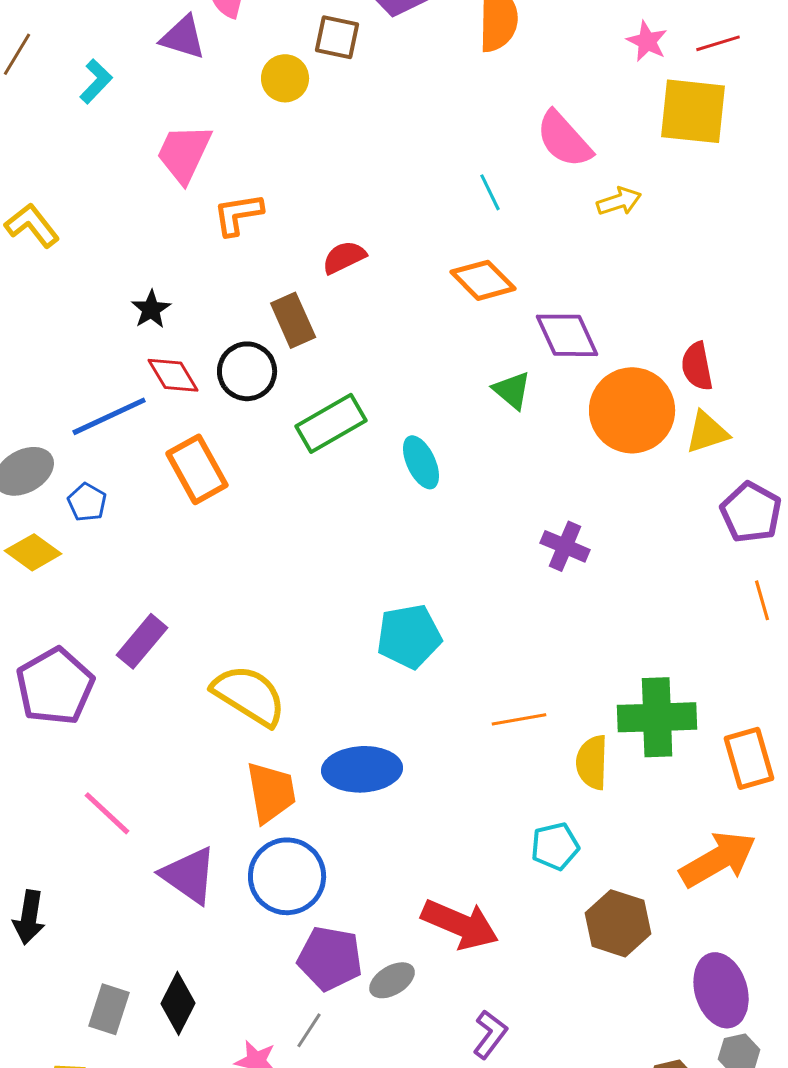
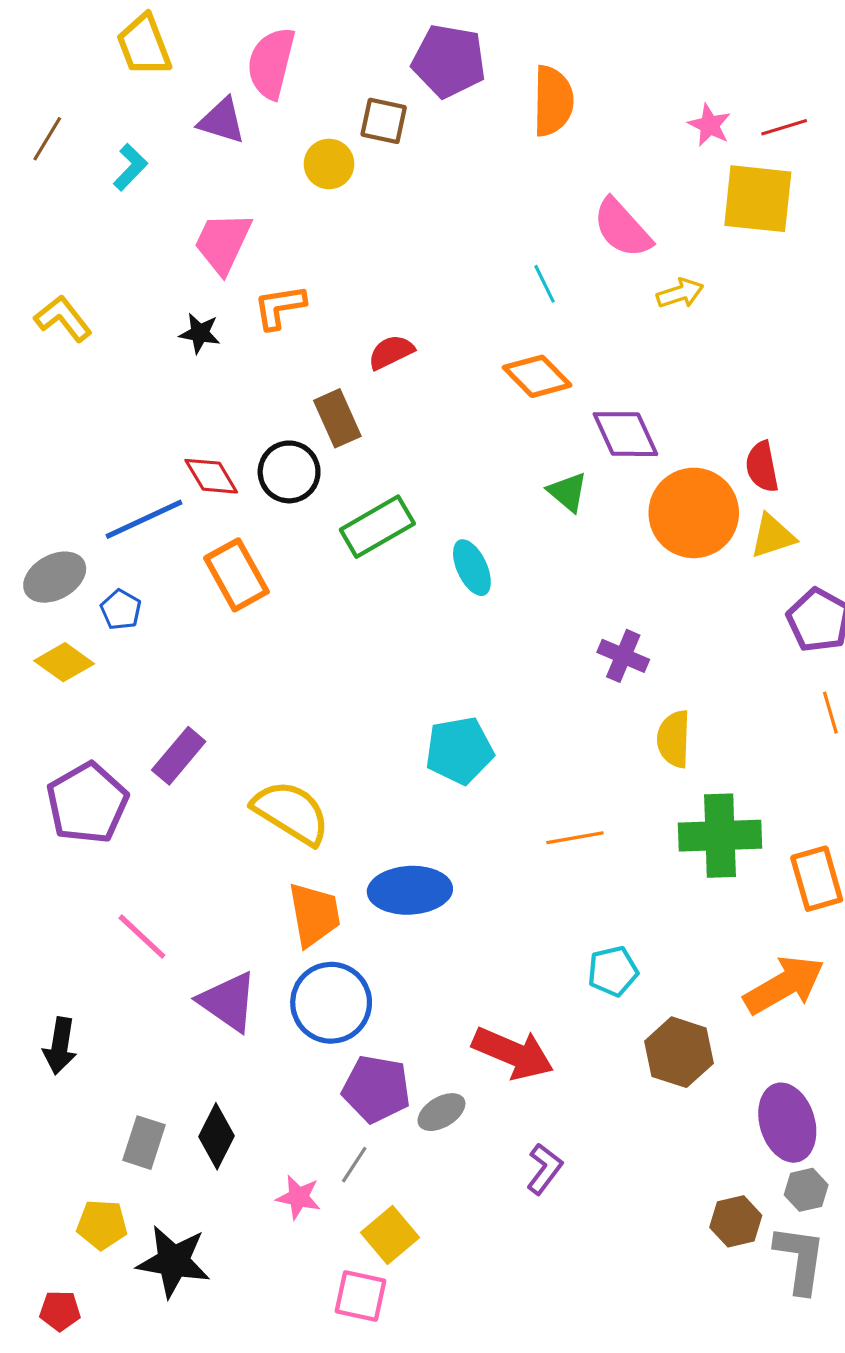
black star: (151, 309) -> (200, 333), moved, turned -30
yellow semicircle: (592, 762) -> (674, 739), moved

